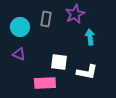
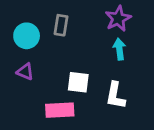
purple star: (75, 14) -> (118, 19), moved
white L-shape: (87, 72) -> (115, 96), turned 90

